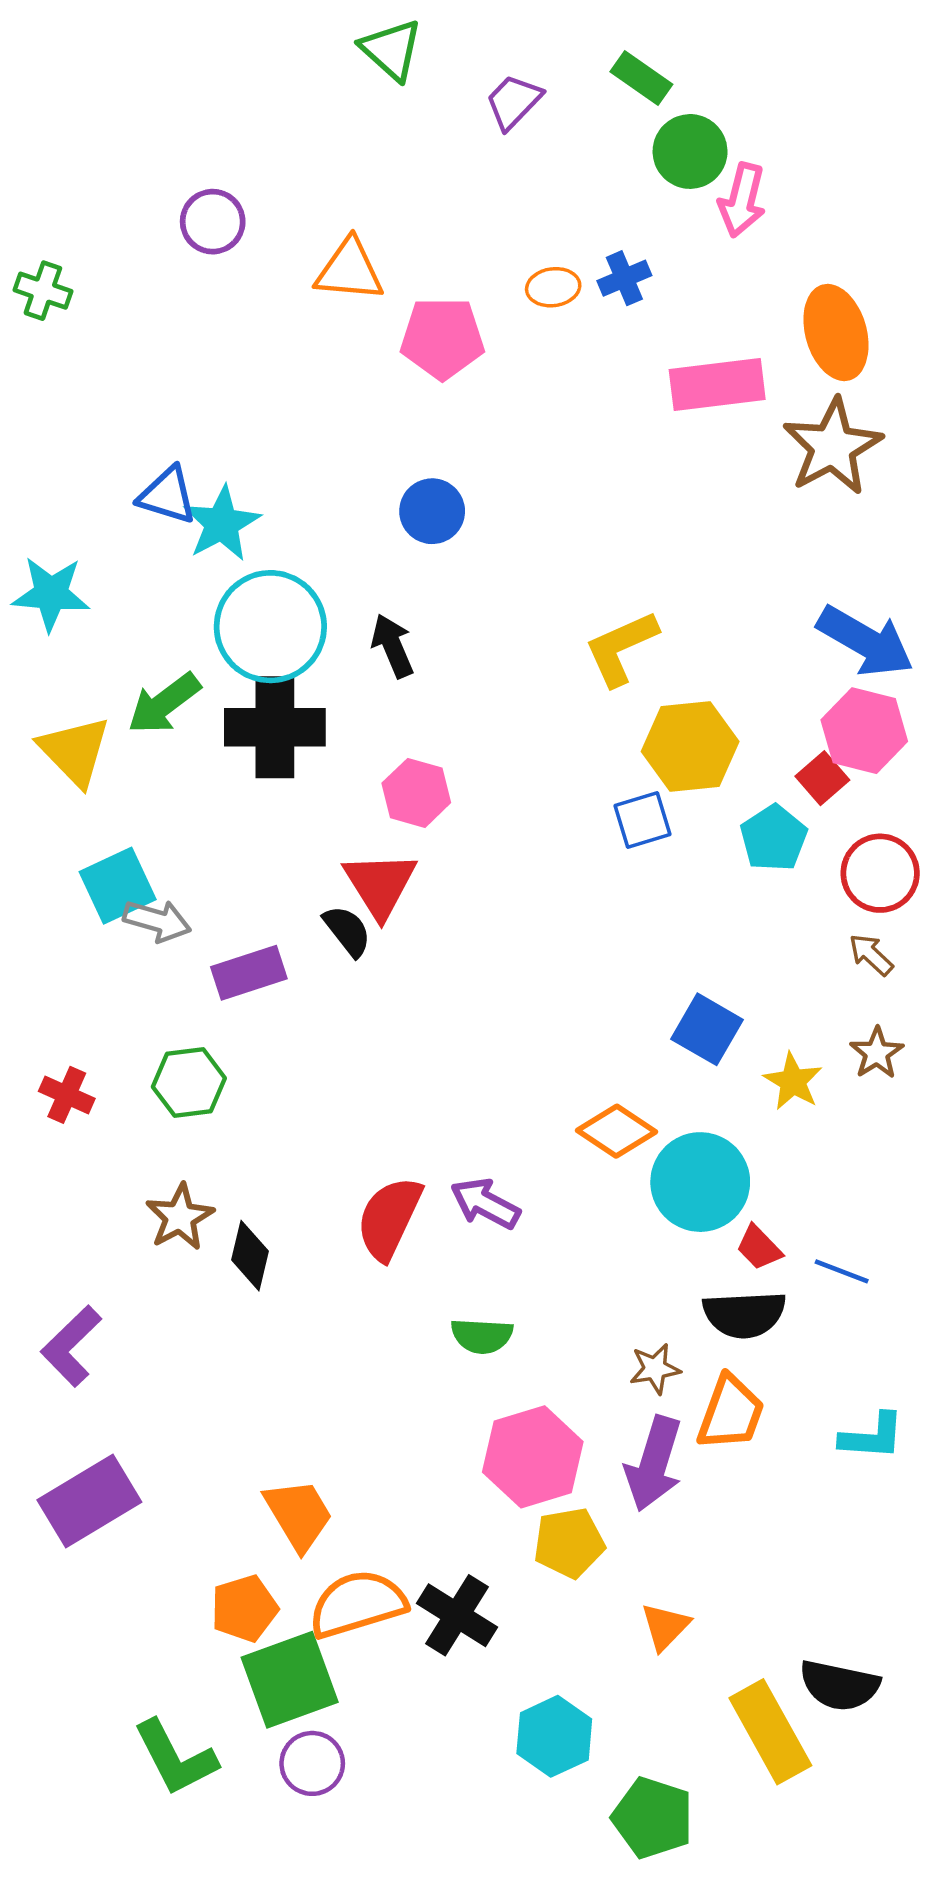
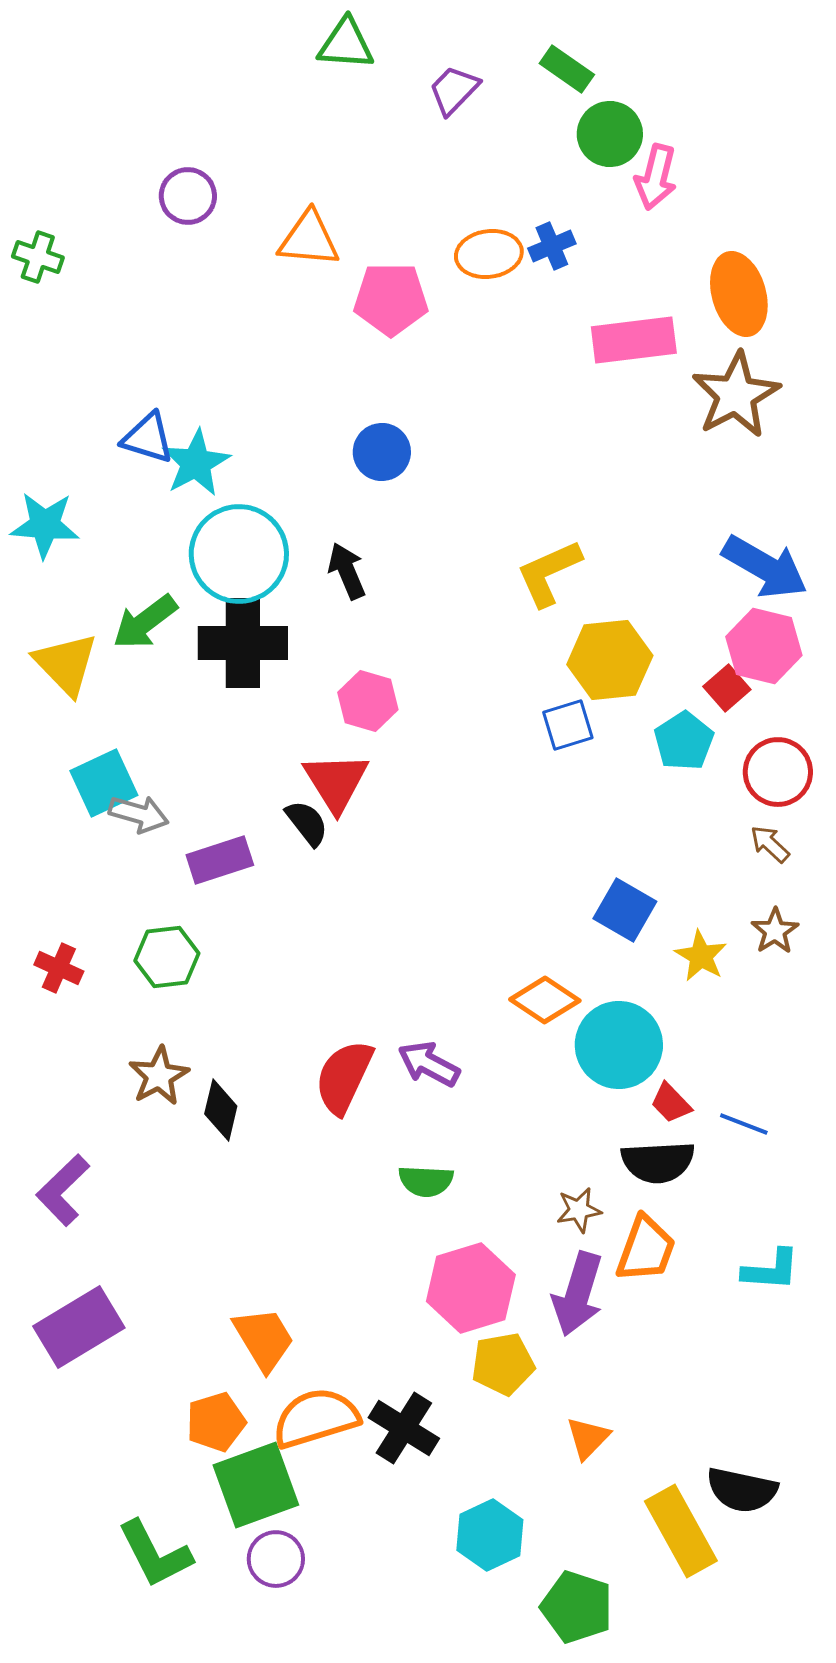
green triangle: (391, 50) -> (346, 44), turned -38
orange ellipse: (553, 287) -> (489, 254), size x1.4

